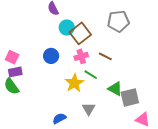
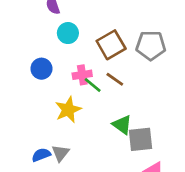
gray pentagon: (118, 21) -> (151, 45), moved
brown square: (80, 33) -> (111, 45), moved
green line: (91, 75) -> (93, 85), moved
gray triangle: (89, 109) -> (60, 153), moved

